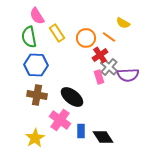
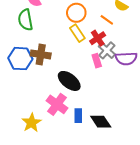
yellow rectangle: (57, 33) -> (77, 33), moved
orange circle: (86, 38) -> (76, 13), moved
blue hexagon: (36, 65) -> (20, 59), moved
brown cross: (37, 95) -> (41, 54), moved

